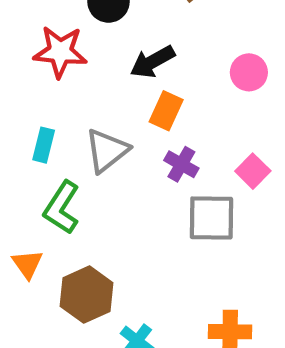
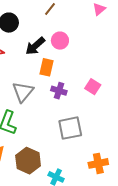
pink circle: (249, 72) -> (60, 41), moved
gray square: (211, 218) -> (70, 128), moved

